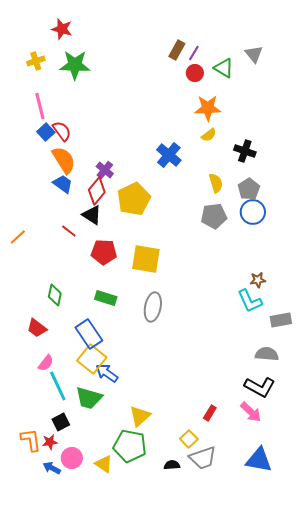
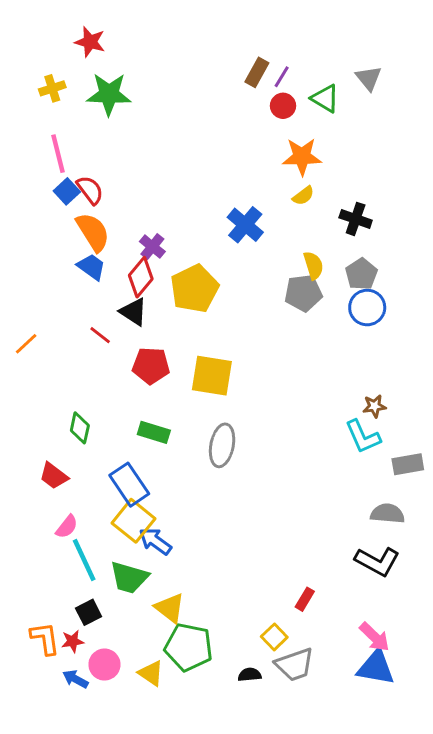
gray pentagon: (214, 216) -> (303, 293), moved
pink arrow: (251, 412) -> (374, 637), moved
yellow triangle: (140, 416) -> (170, 608), moved, turned -40

